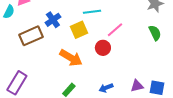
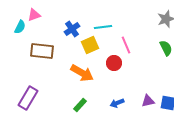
blue cross: (53, 20) -> (72, 29), moved
pink line: (115, 30) -> (126, 45), turned -72
brown rectangle: (31, 36) -> (42, 51), turned 30

